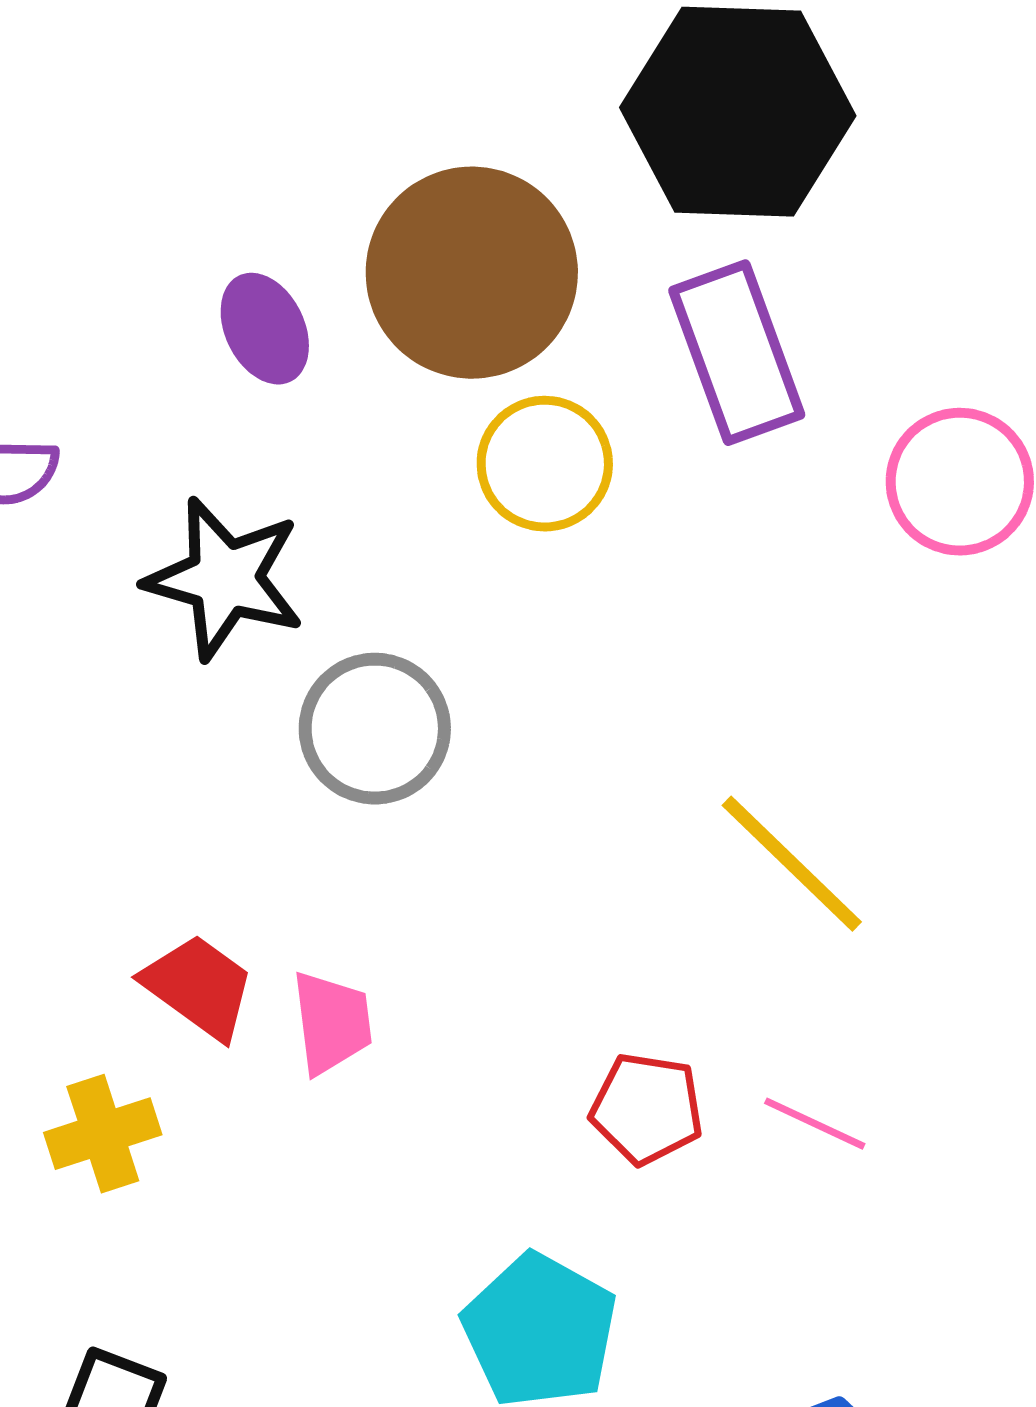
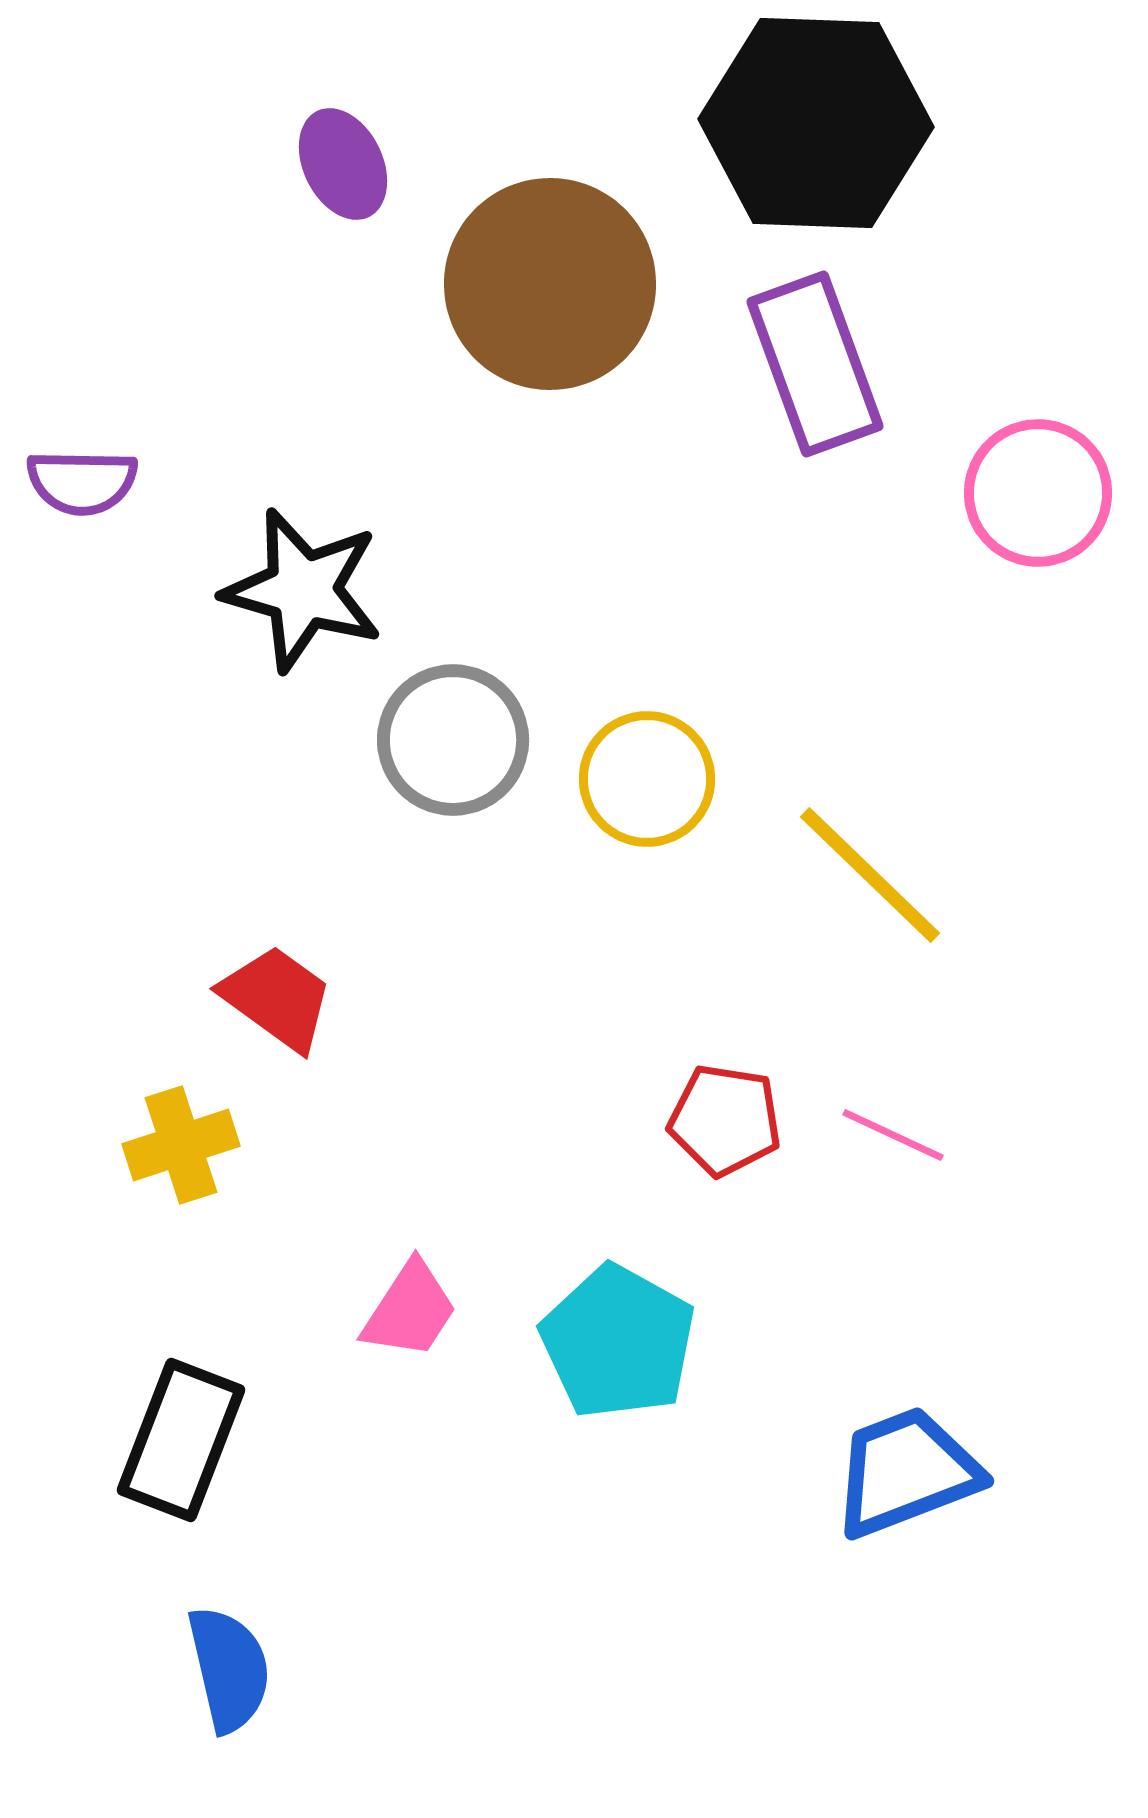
purple ellipse: (265, 329) -> (343, 164), moved
yellow circle: (545, 464) -> (647, 779), moved
pink trapezoid: (332, 1023) -> (410, 1310), moved, turned 40

